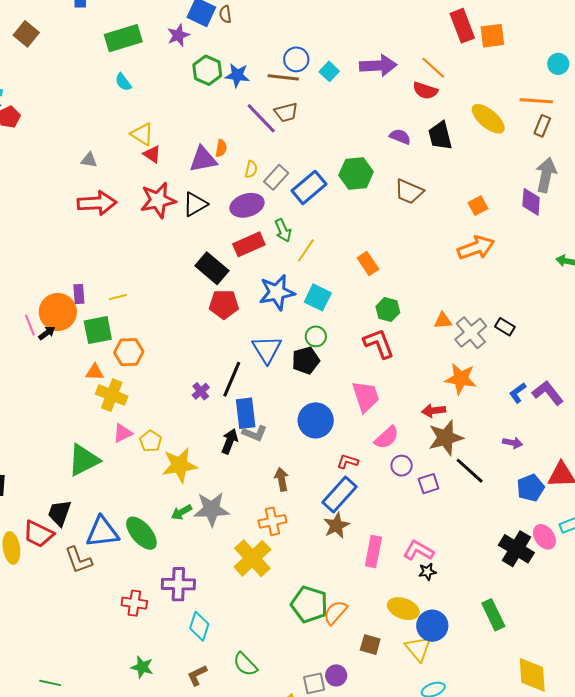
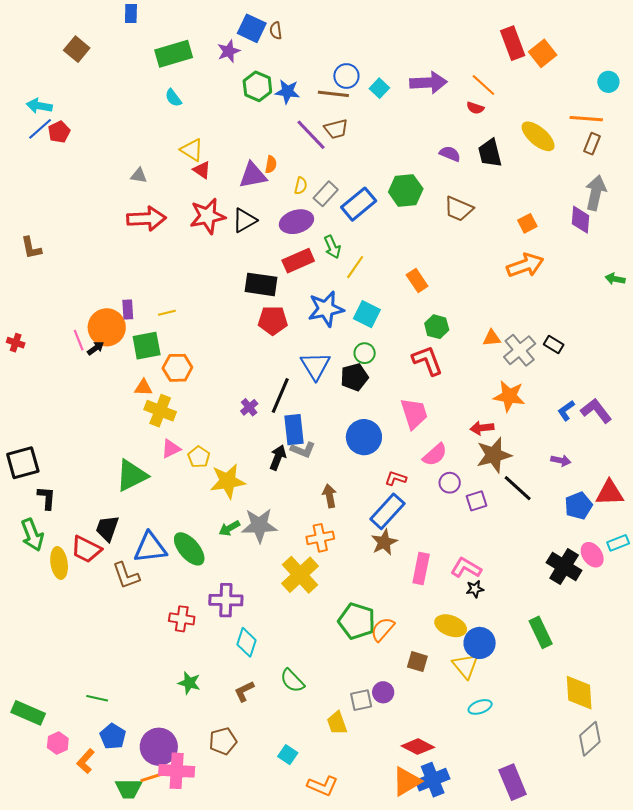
orange square: (492, 36) -> (543, 53), turned -32
red semicircle: (425, 91) -> (475, 108), size x0.7
black rectangle: (212, 268) -> (261, 284), turned -32

